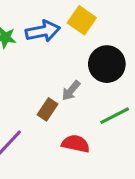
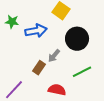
blue arrow: (43, 31) -> (36, 31), moved

